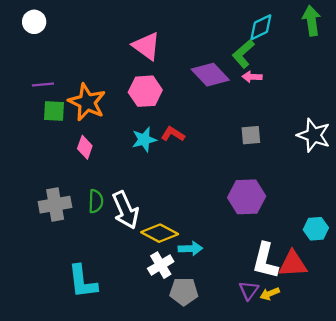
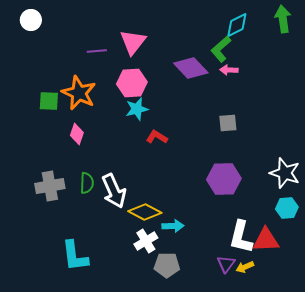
pink triangle: (146, 46) -> (133, 42), turned 32
purple line: (43, 85) -> (97, 51), moved
red L-shape: (173, 134) -> (157, 137), moved
white star: (314, 135) -> (285, 173), moved
cyan star: (144, 140) -> (137, 109), moved

